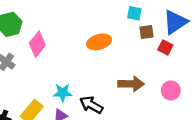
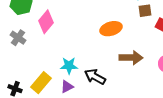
orange ellipse: (99, 42) -> (111, 29), moved

